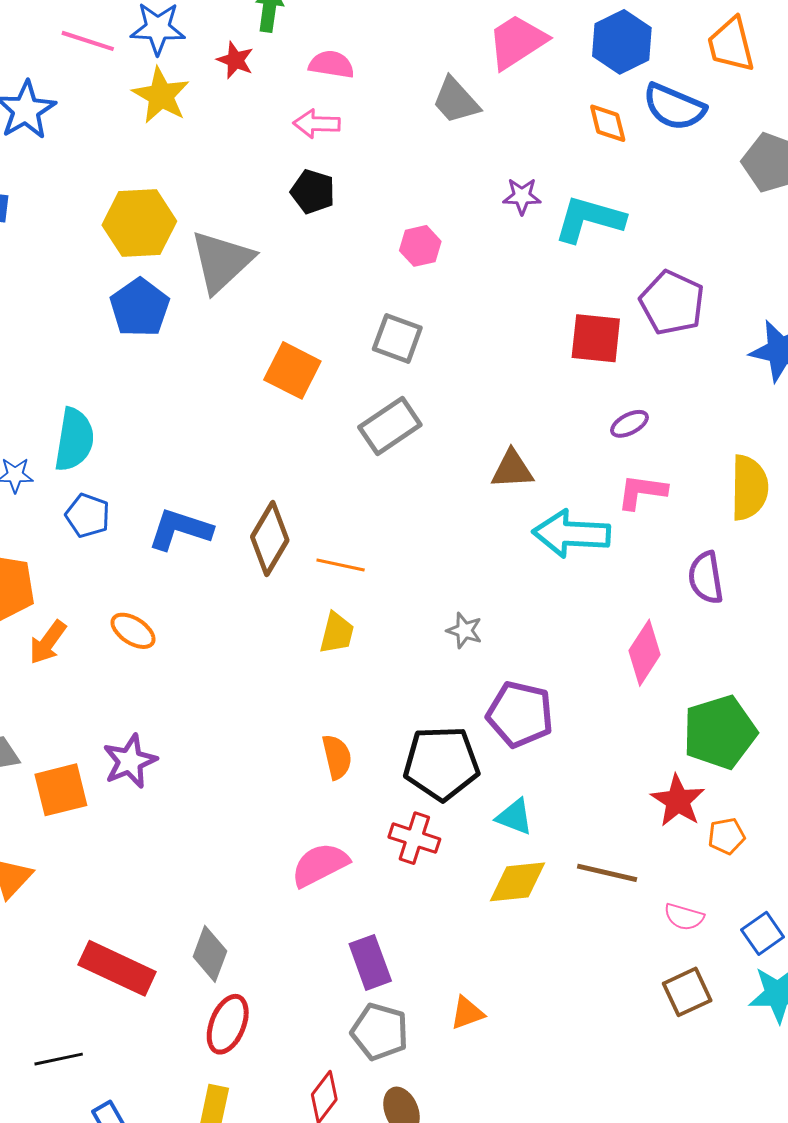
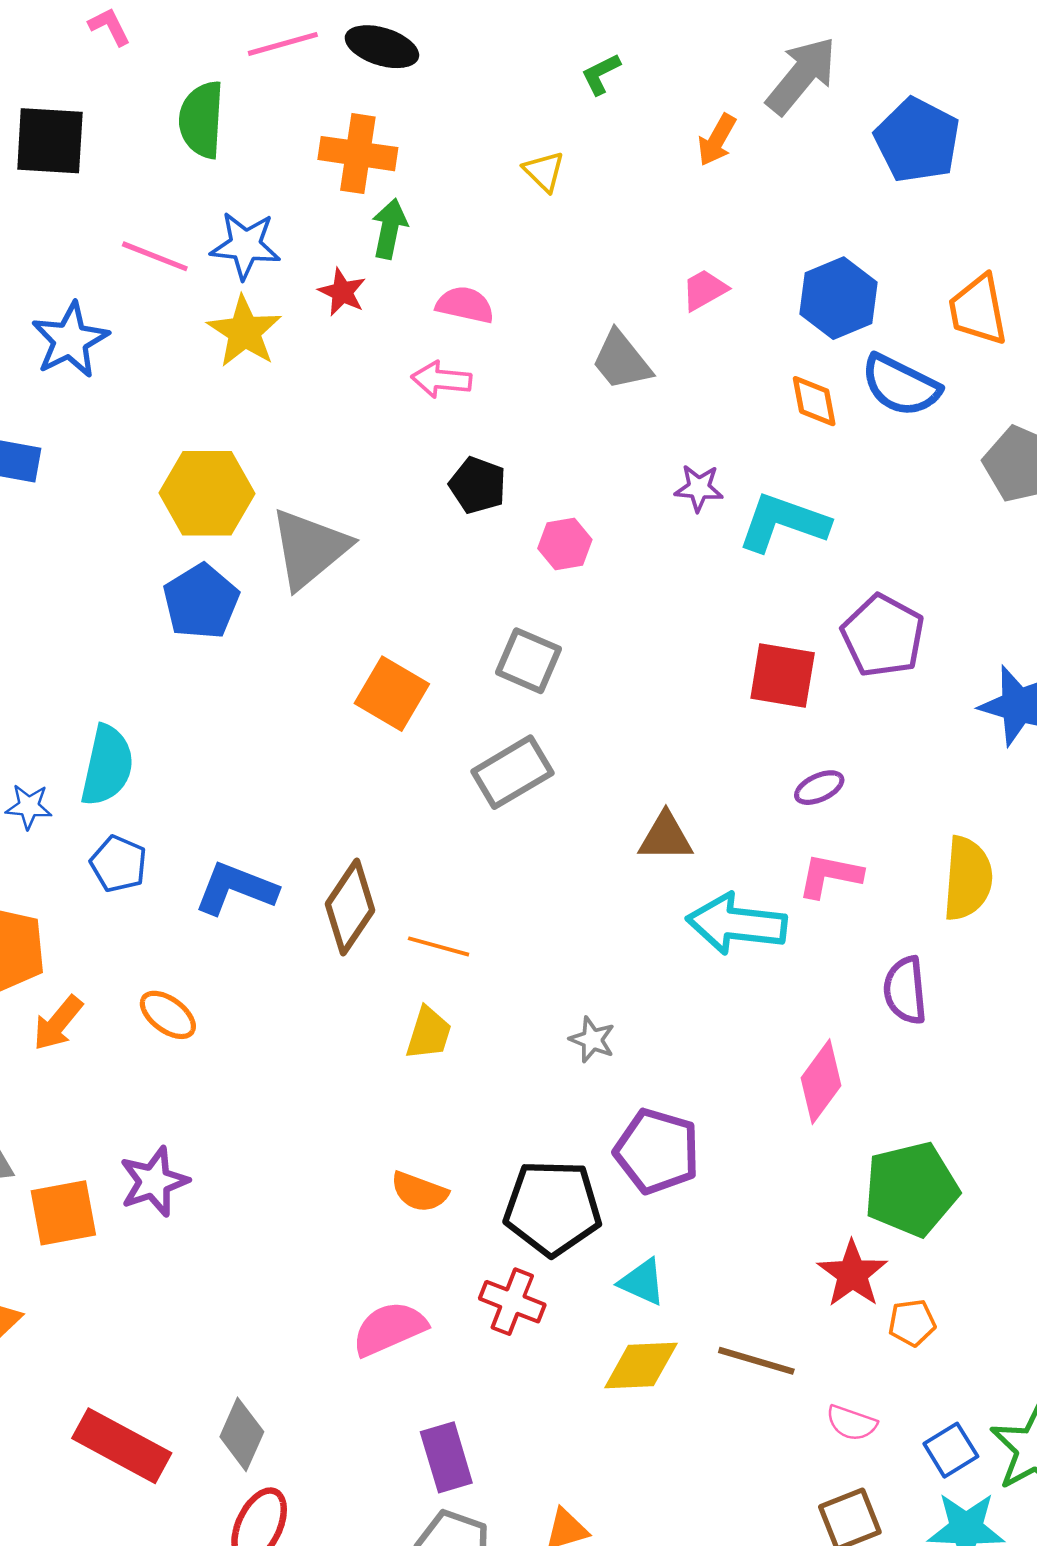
pink trapezoid: (517, 42) -> (704, 290), size x0.6
black pentagon: (313, 192) -> (478, 485), moved
orange semicircle: (337, 757) -> (419, 1192), turned 120

